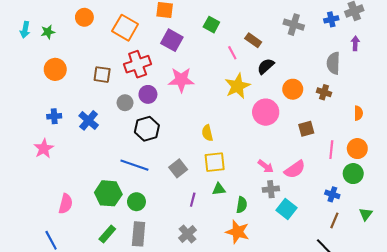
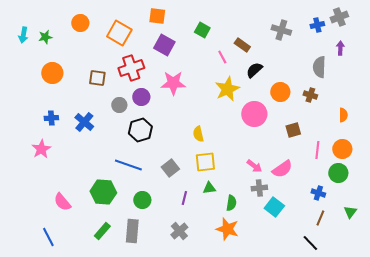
green circle: (136, 202) -> (142, 200), moved
pink semicircle: (66, 204) -> (62, 202), turned 126

